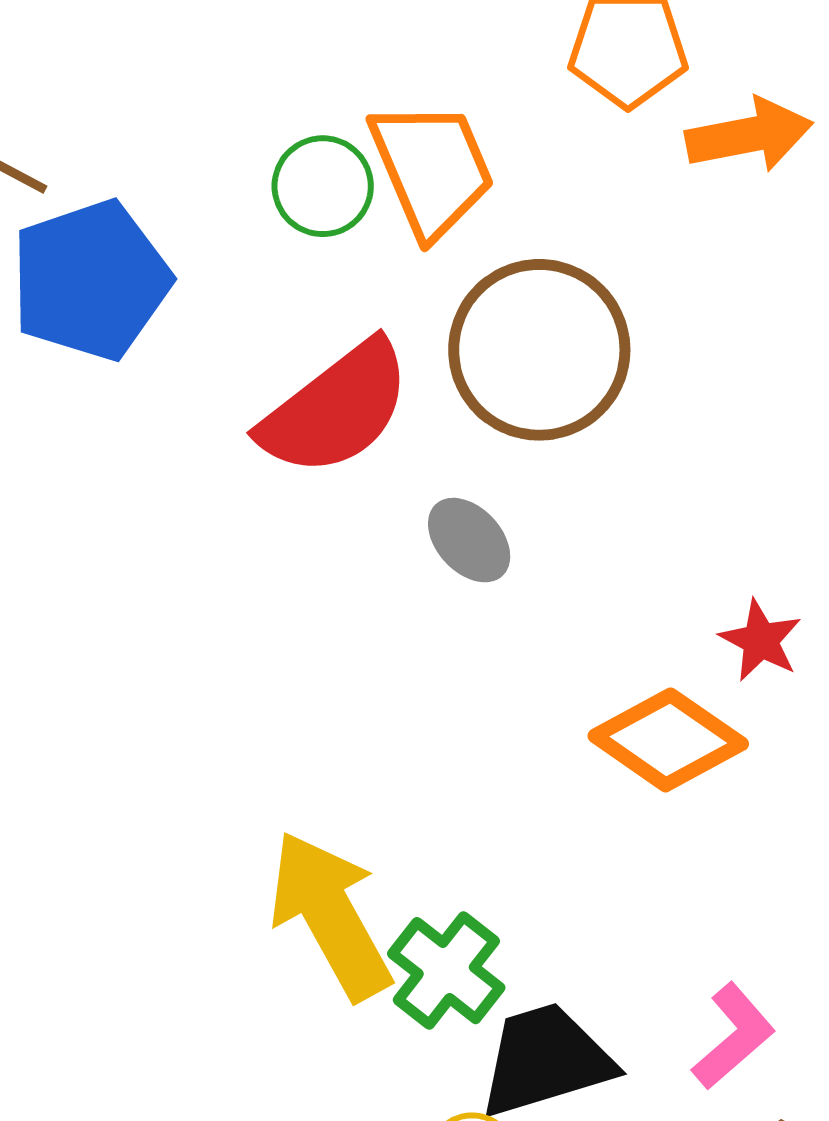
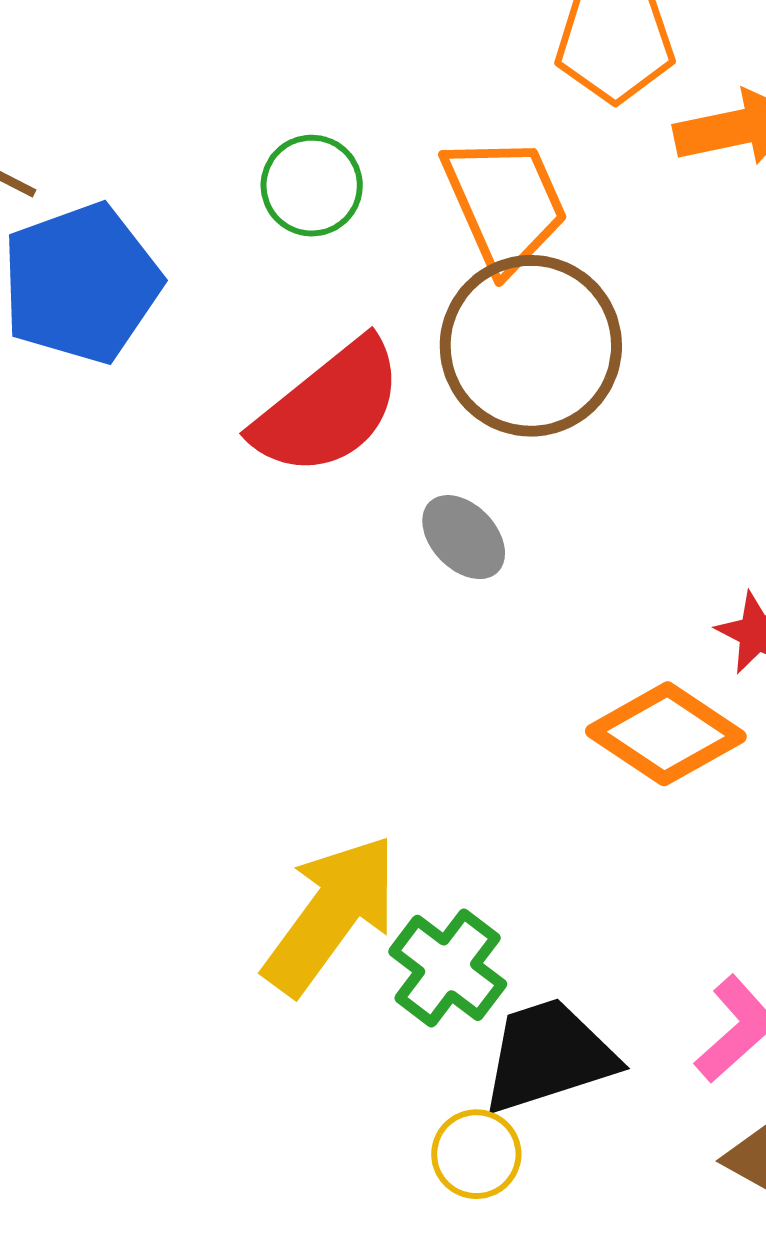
orange trapezoid: (432, 169) -> (505, 203), moved
yellow arrow: (330, 915) -> (331, 915), turned 66

